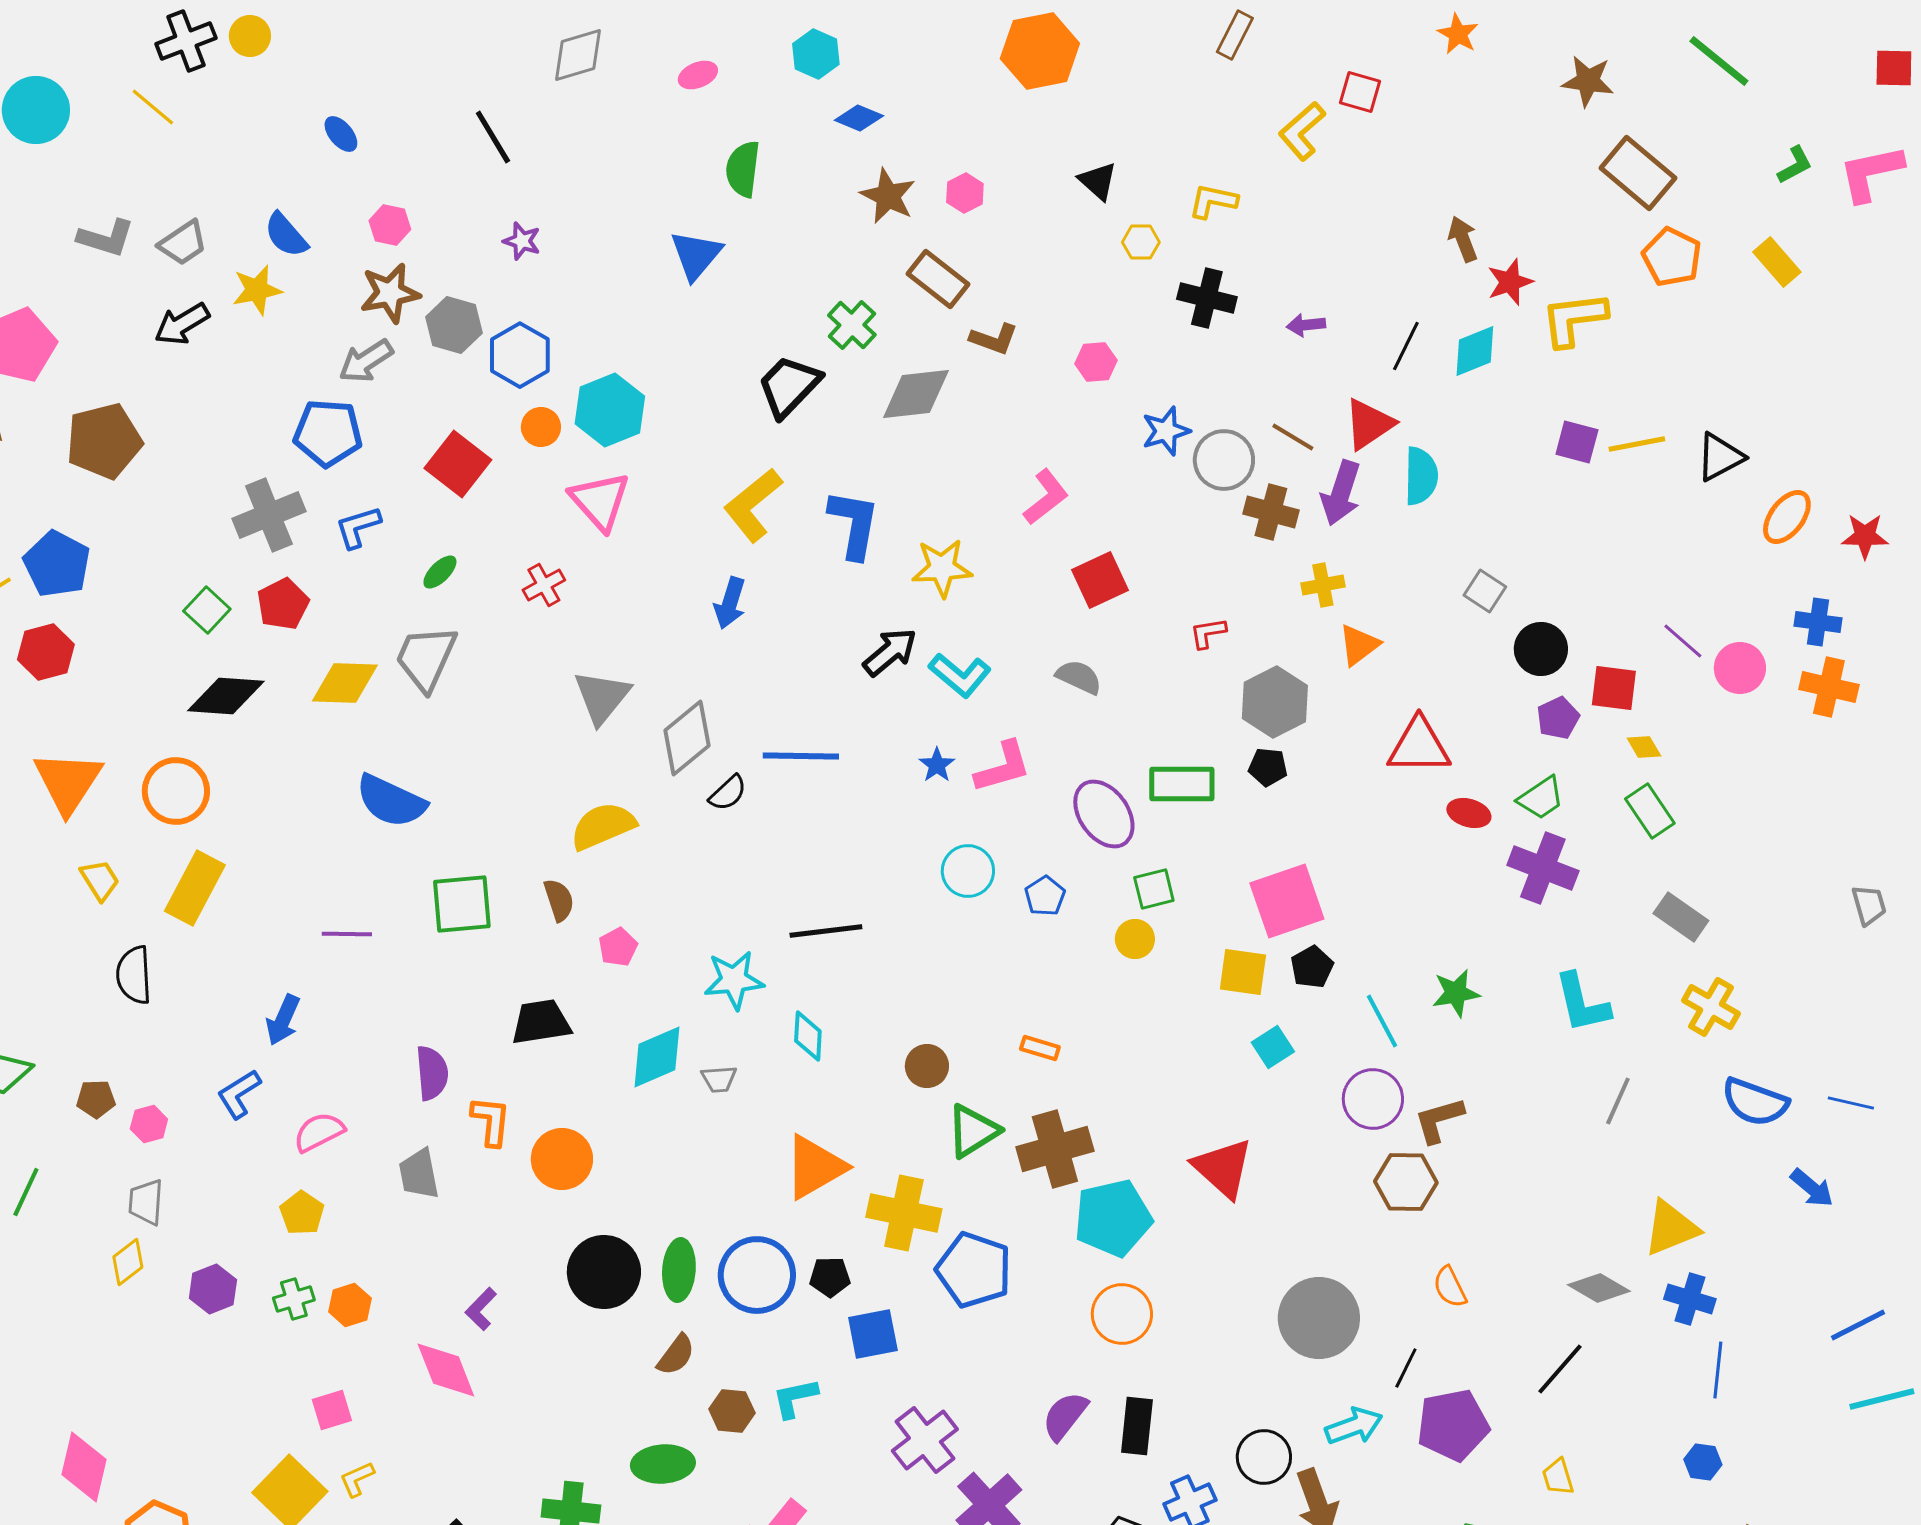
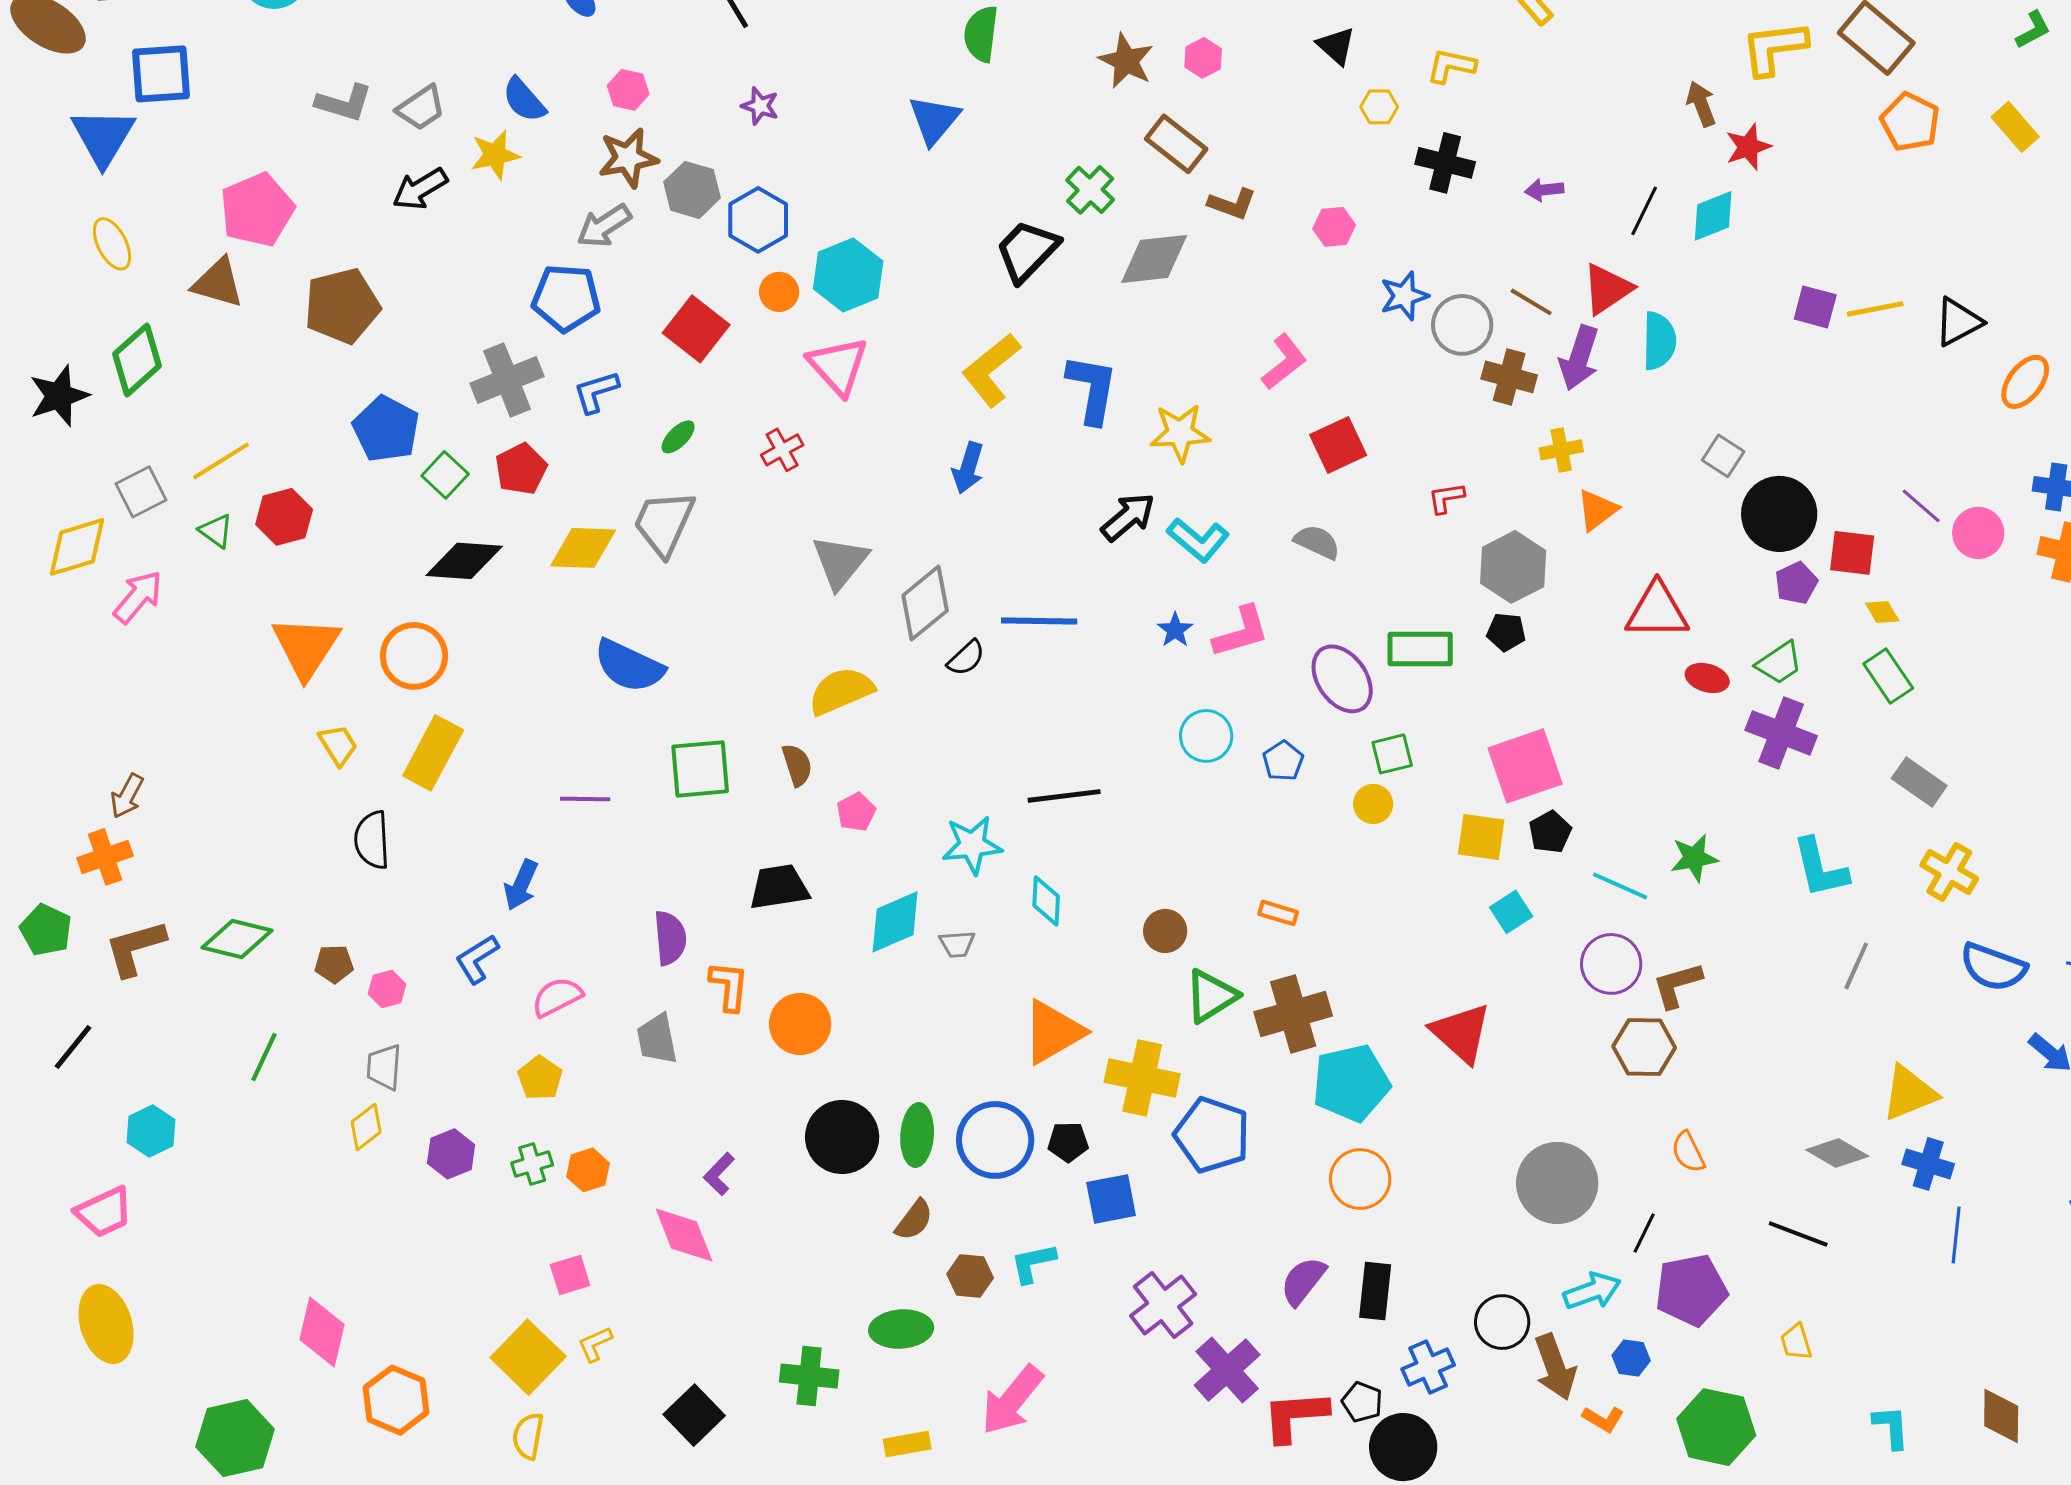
yellow L-shape: (1574, 319) -> (1774, 48), moved
blue pentagon: (57, 564) -> (386, 429), moved
black circle: (1541, 649) -> (1779, 514), size x1.4
cyan line: (1382, 1021) -> (1620, 886), turned -38
black line: (1560, 1369) -> (1798, 1234), turned 70
blue hexagon: (1703, 1462) -> (1631, 1358), moved

